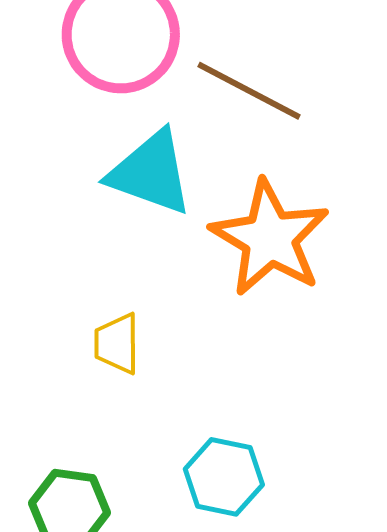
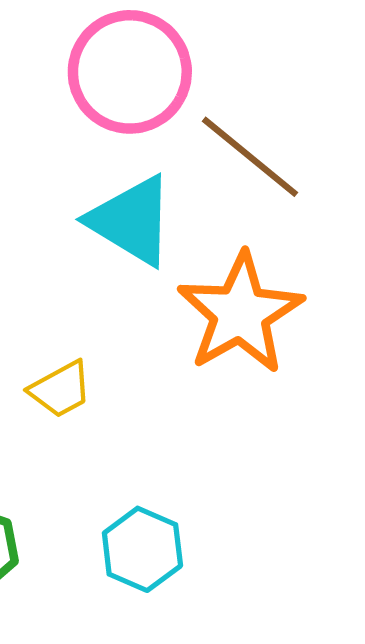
yellow trapezoid: (117, 343) -> (61, 389), turned -130

